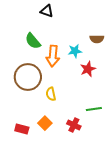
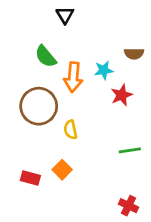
black triangle: (47, 11) -> (65, 15), turned 40
red cross: (74, 125) -> (128, 206), moved

